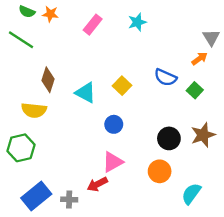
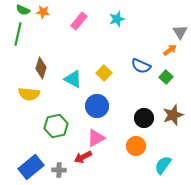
green line: (21, 40) -> (18, 34), turned 70
blue circle: (114, 124) -> (97, 106), size x1.5
green hexagon: (21, 148) -> (56, 126), moved

